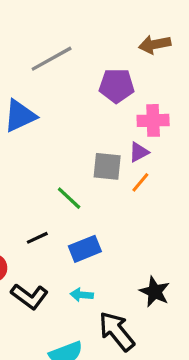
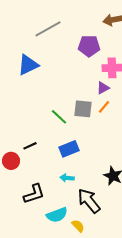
gray square: (107, 166) -> (83, 109), moved
black line: (37, 238) -> (30, 146), moved
black L-shape: (29, 296) -> (34, 194), moved, turned -55

